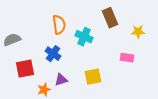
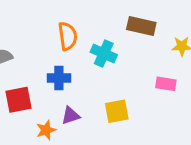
brown rectangle: (110, 18) -> (141, 26), turned -54
blue cross: (53, 54) -> (59, 78), turned -35

